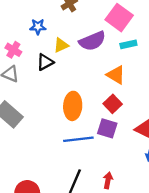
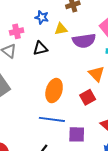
yellow triangle: (61, 45) -> (61, 29), moved
pink cross: (13, 50) -> (17, 31), turned 32
purple square: (107, 128) -> (77, 134), moved, turned -30

